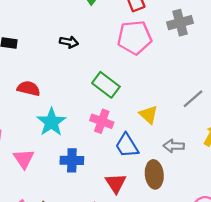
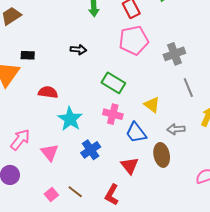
gray cross: (180, 23) -> (174, 54), moved
gray line: (193, 99) -> (188, 88), turned -66
blue cross: (72, 160) -> (91, 150), turned -30

